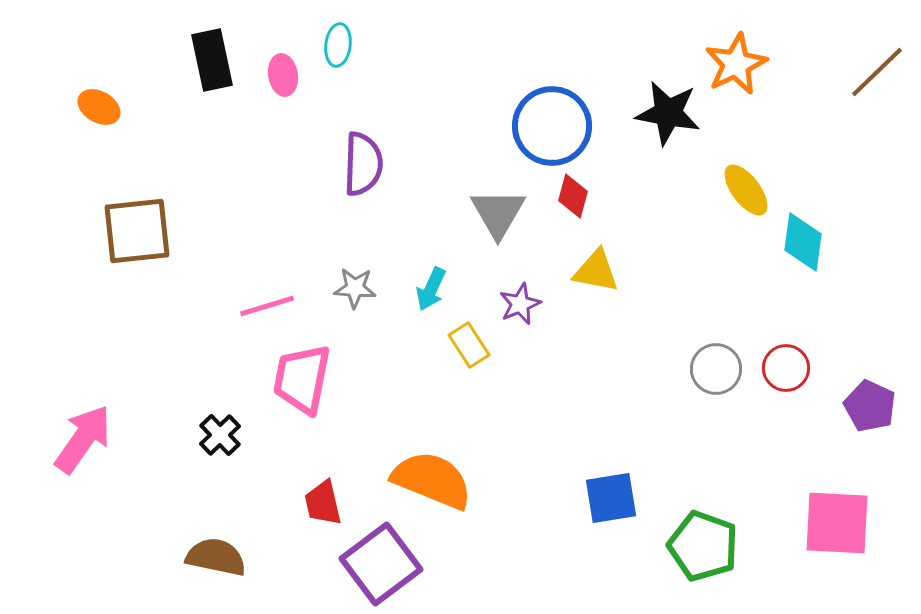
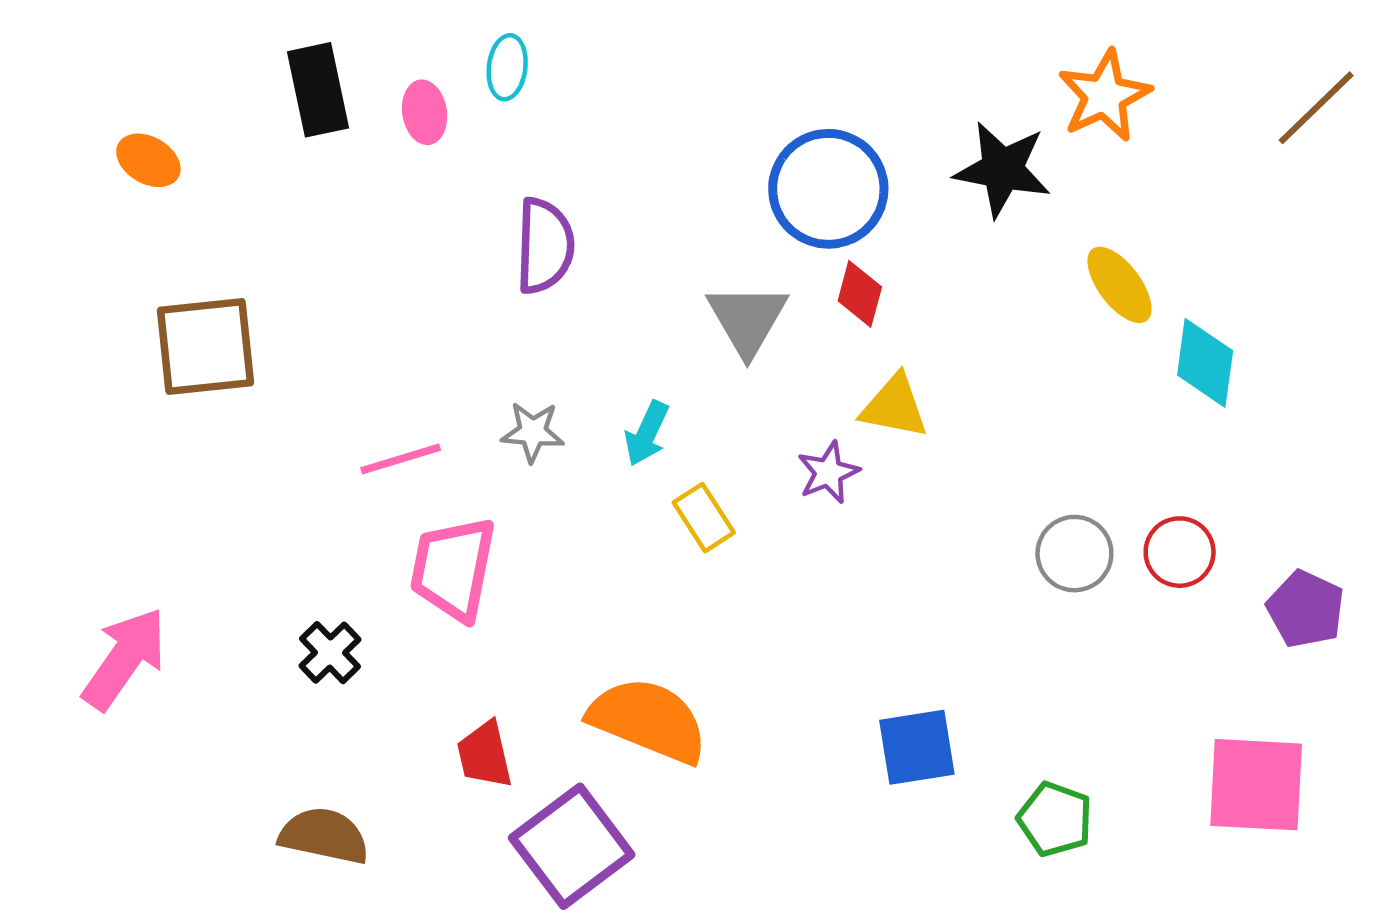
purple star: (520, 304) -> (828, 473), moved
green pentagon: (703, 546) -> (1055, 819), size x0.7

